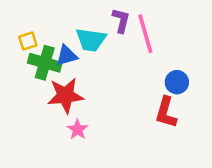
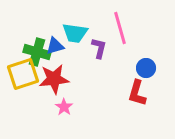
purple L-shape: (121, 20) -> (99, 48), moved
yellow square: (28, 41) -> (23, 74), moved, size x2.0

